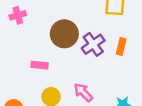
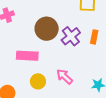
pink rectangle: (40, 65) -> (27, 56), size x1.5

